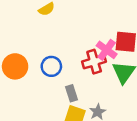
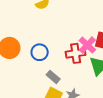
gray rectangle: (72, 93) -> (53, 77), turned -40

